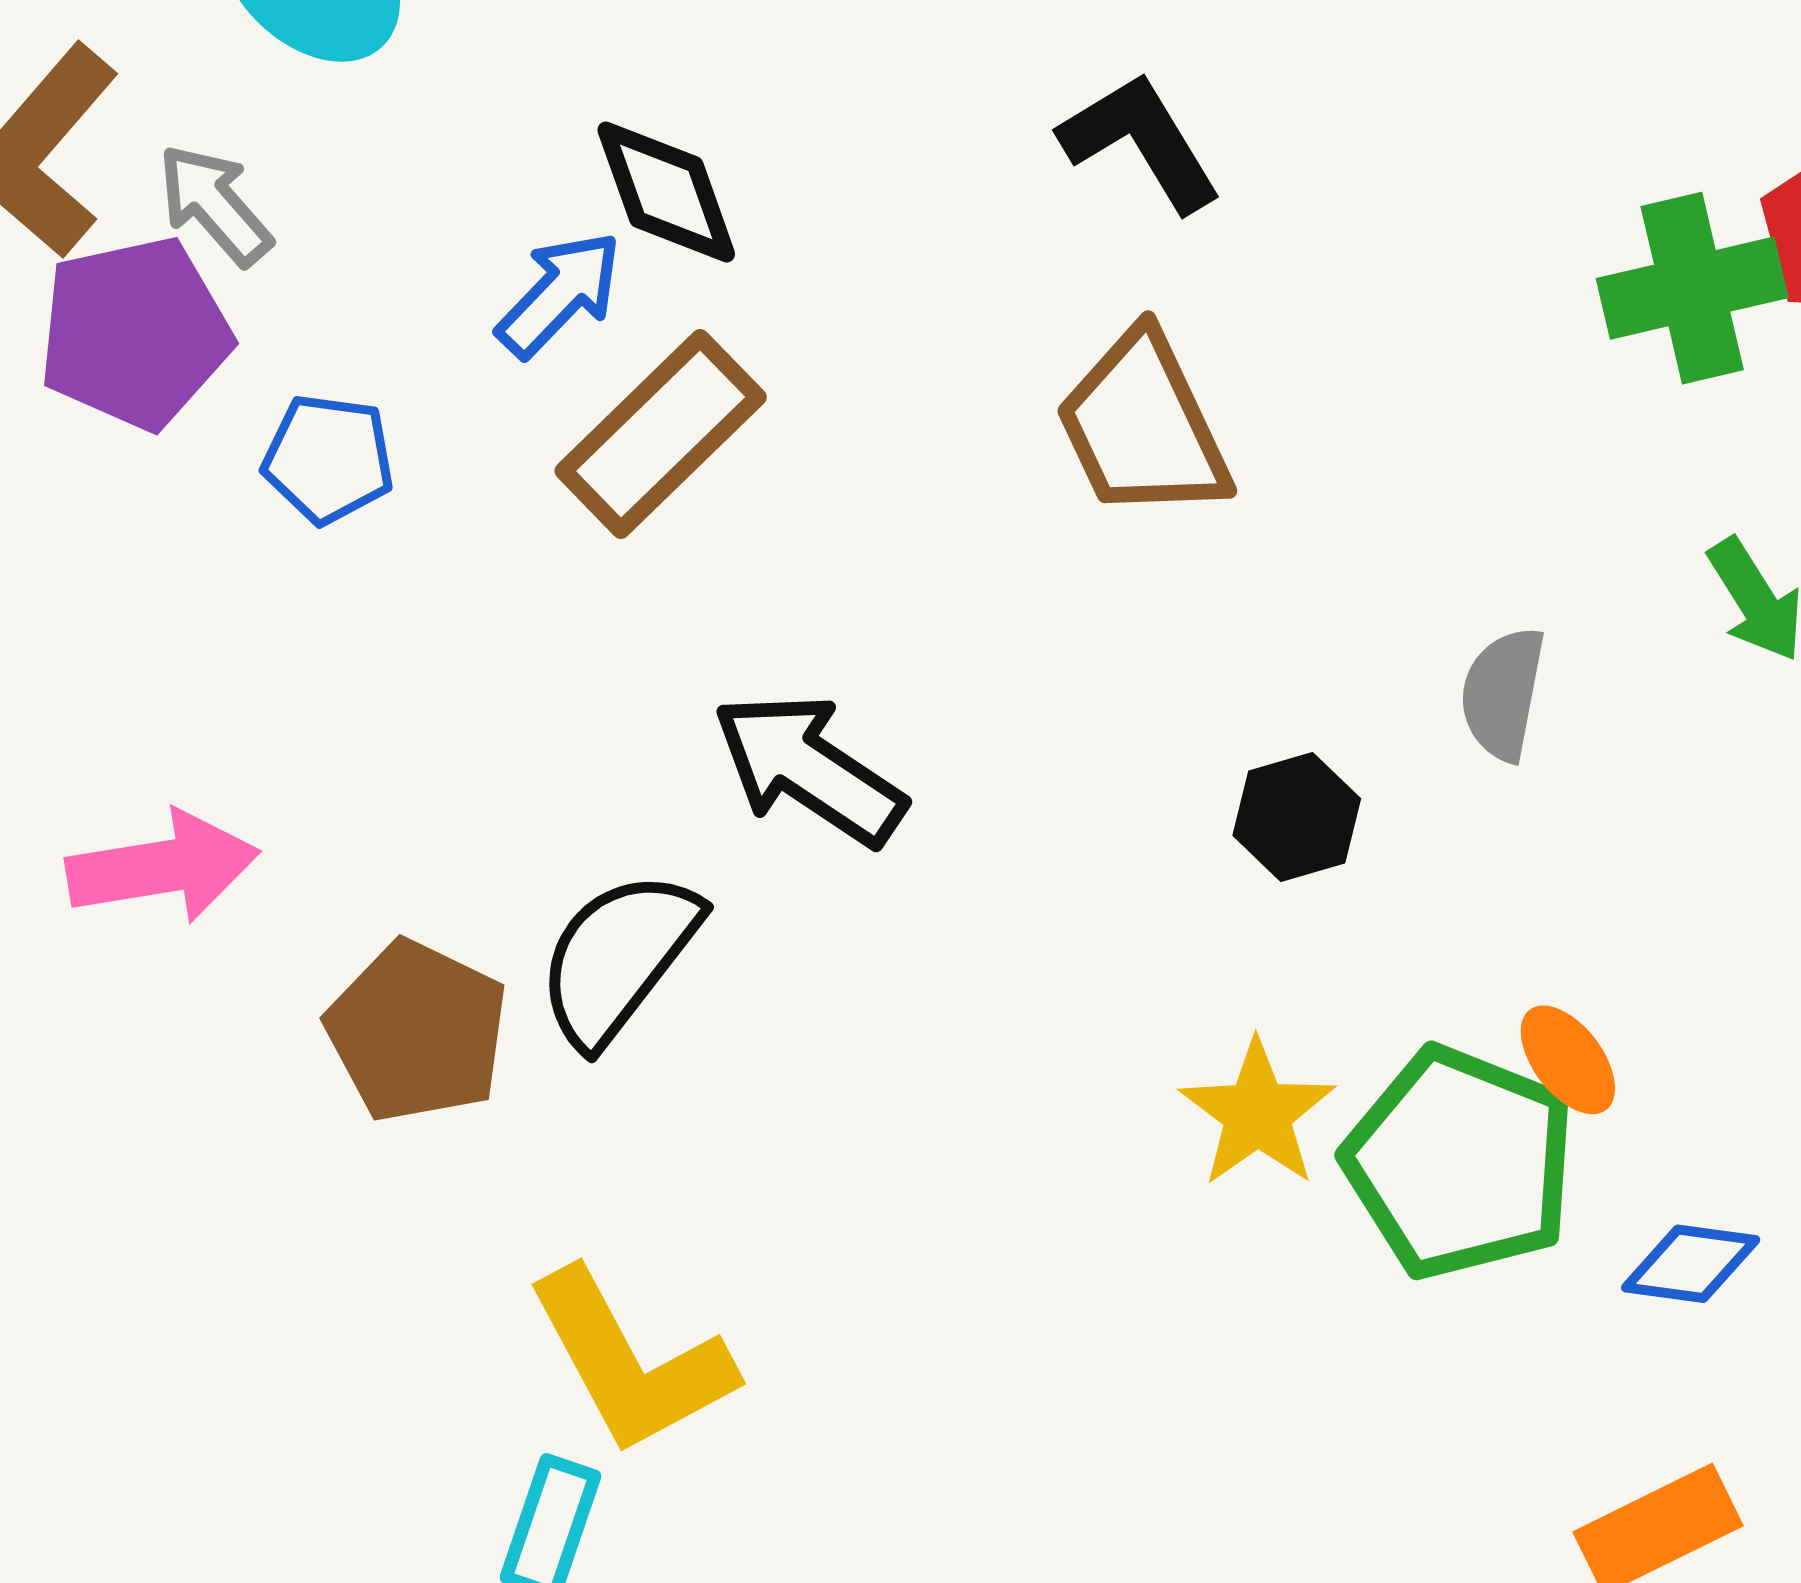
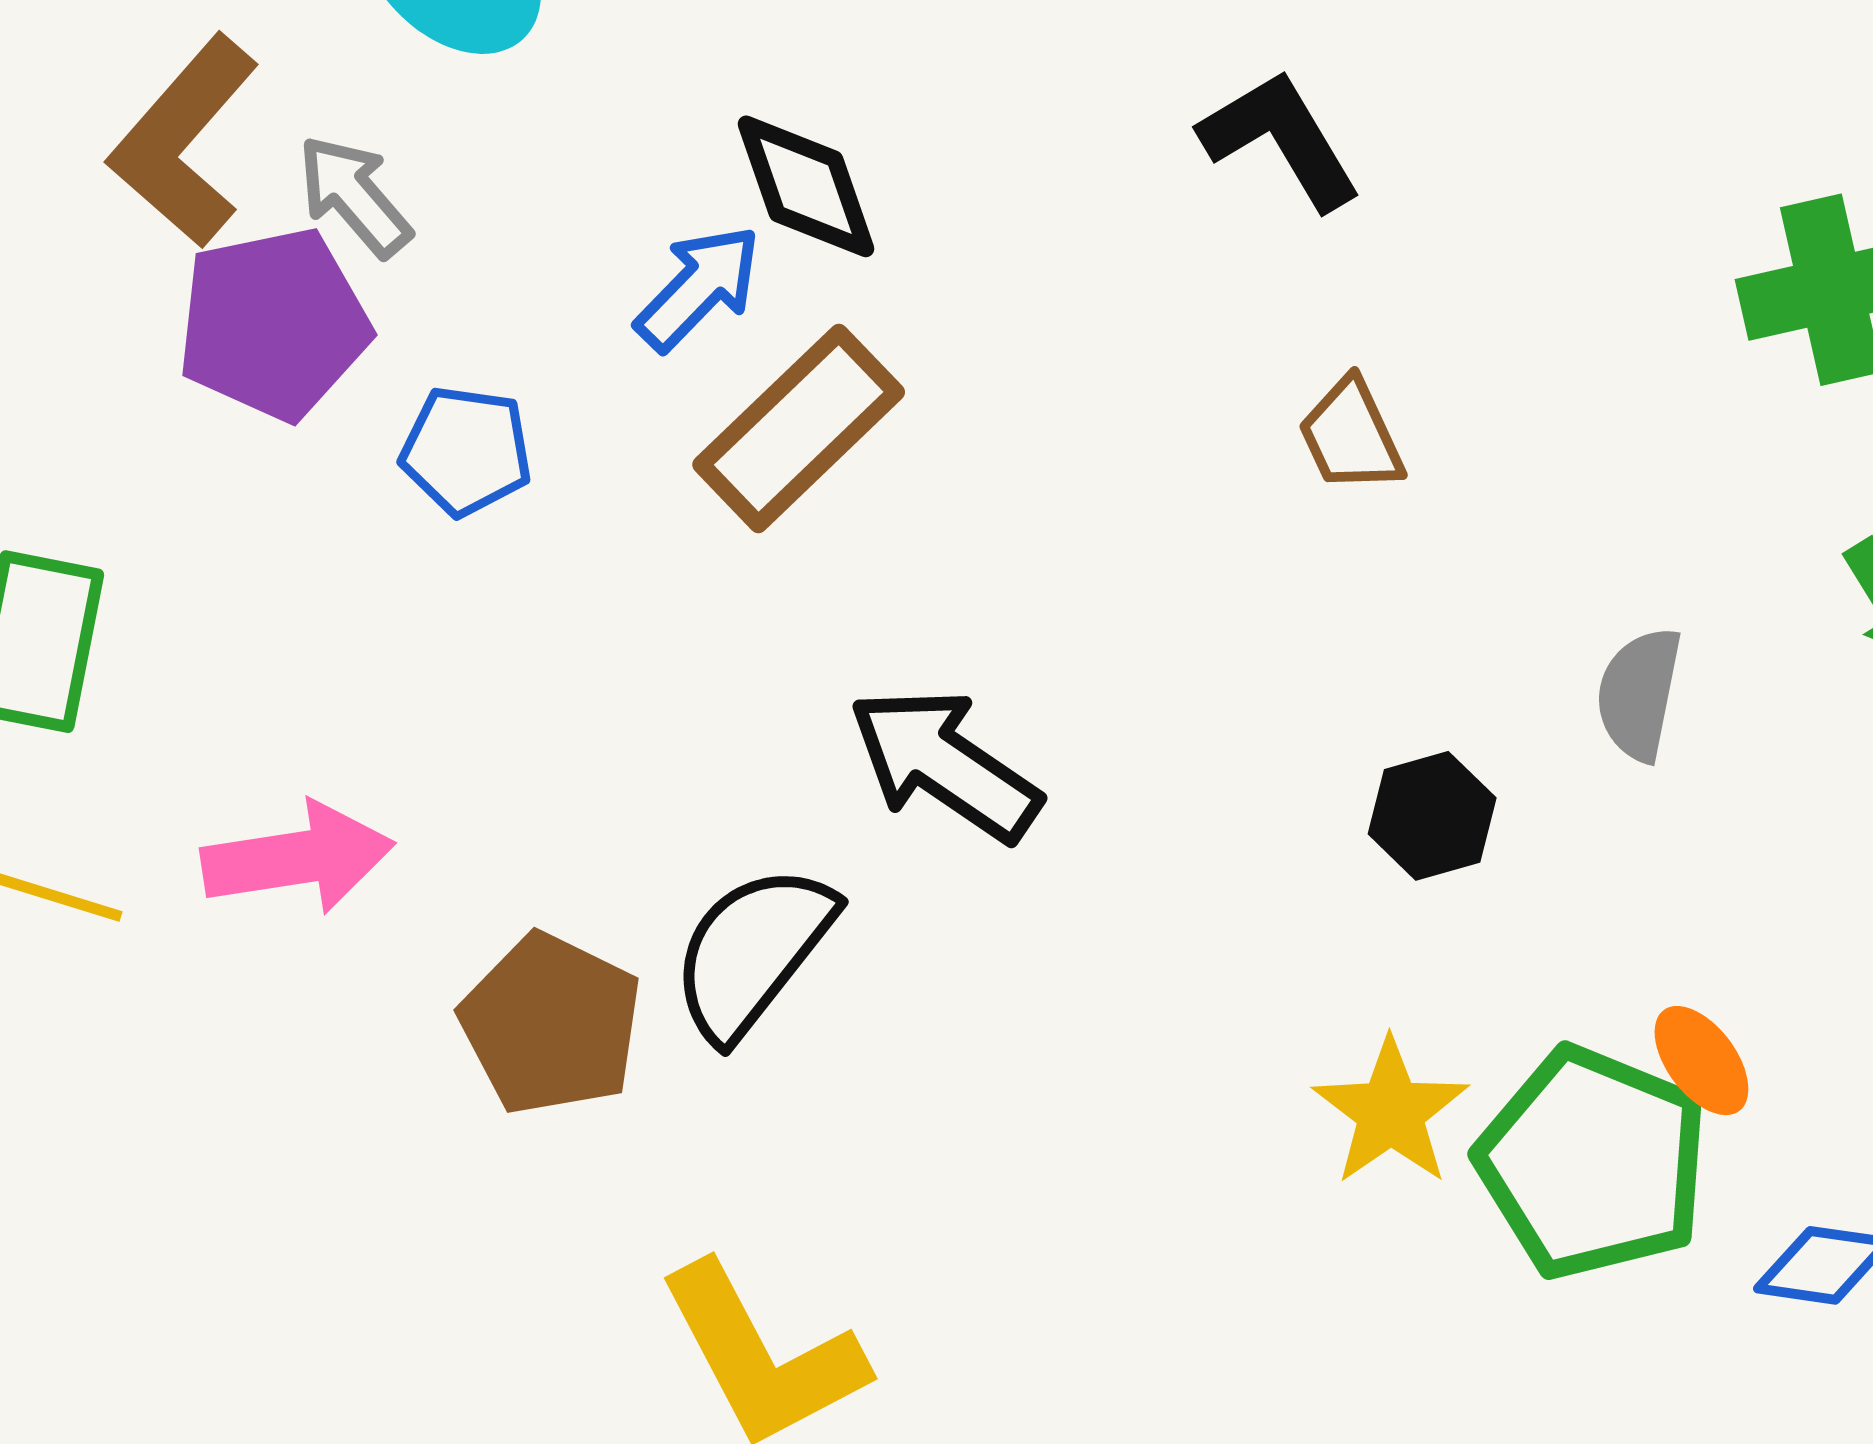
brown trapezoid: (1143, 426) -> (1351, 436), moved, size x0.6

